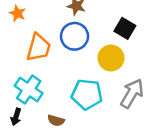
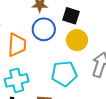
black square: (125, 28) -> (71, 16), moved
cyan cross: (29, 90) -> (17, 80), turned -35

